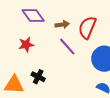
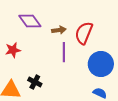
red star: (26, 45) -> (13, 50), moved
purple line: (67, 47) -> (64, 52), turned 42

